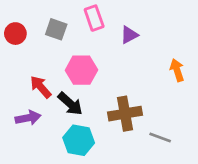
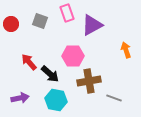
purple triangle: (129, 35) -> (92, 25), size x1.6
pink hexagon: (81, 70) -> (73, 56), moved
purple arrow: (28, 118) -> (20, 98), moved

